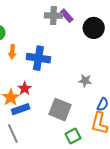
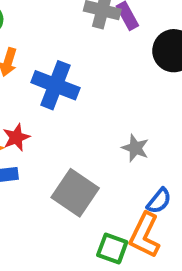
green square: (73, 136) -> (112, 249), moved, turned 35

